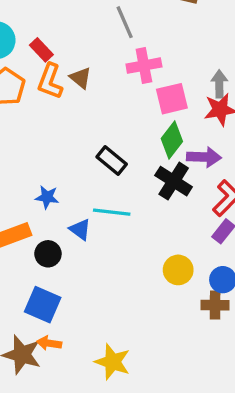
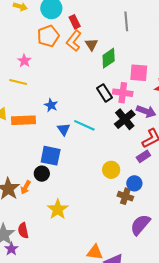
pink cross: (144, 66) -> (123, 93), moved
green diamond: (172, 140) -> (109, 58), moved
black rectangle: (112, 160) -> (104, 93), moved
black circle: (48, 254) -> (42, 174), moved
blue square: (43, 305) -> (51, 156), moved, turned -30
orange arrow: (49, 343) -> (26, 187), turned -88

